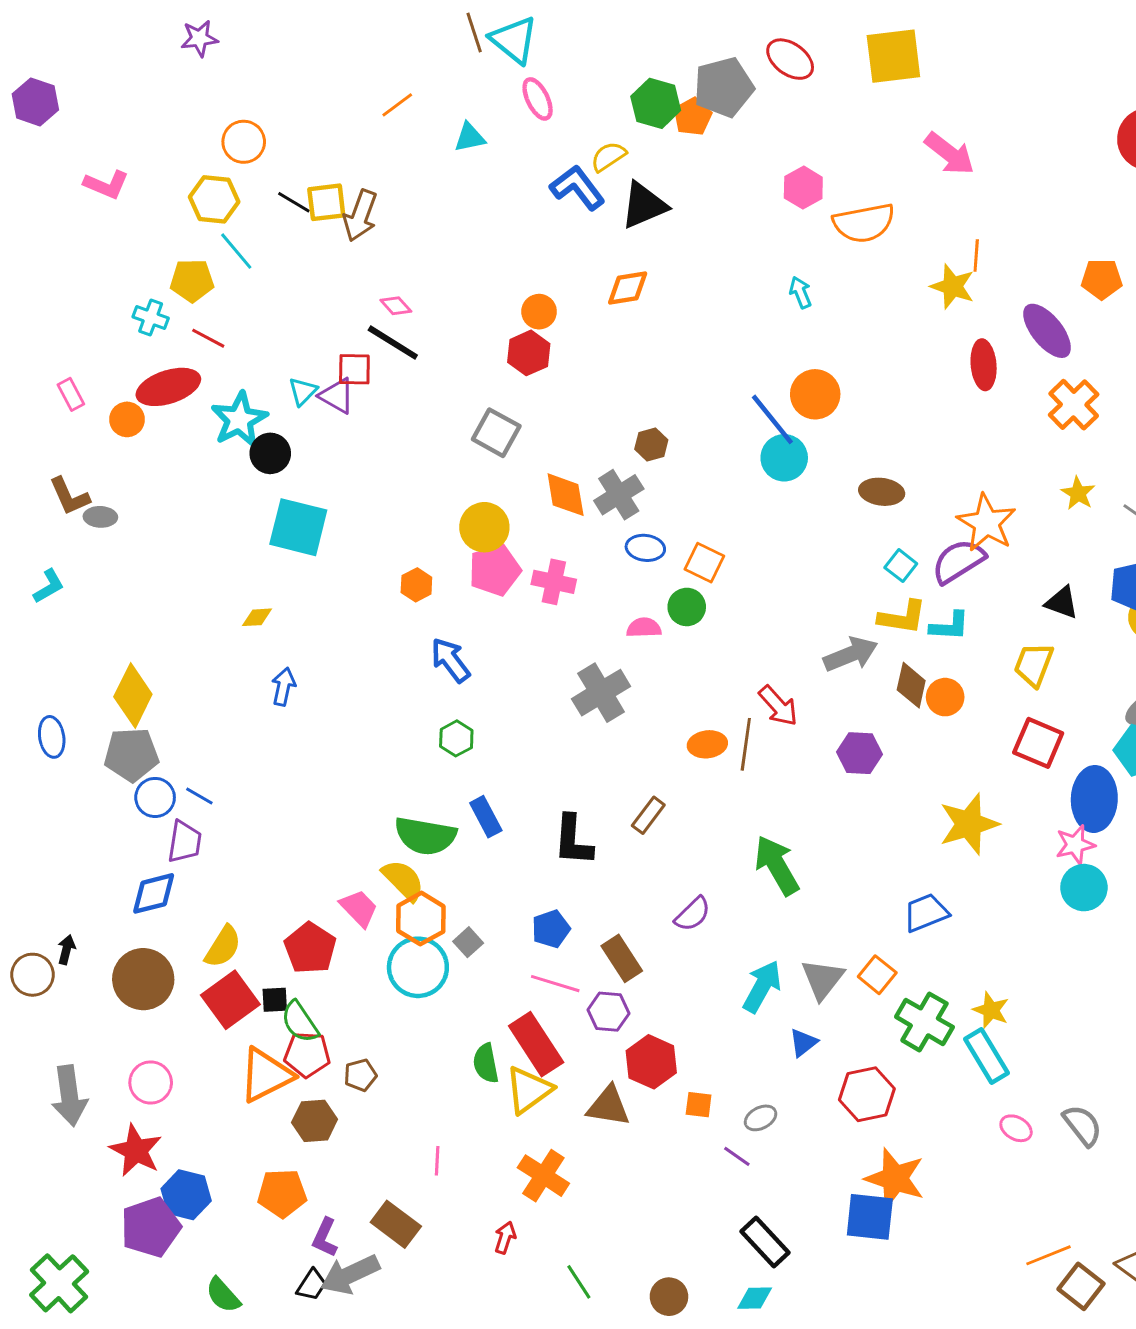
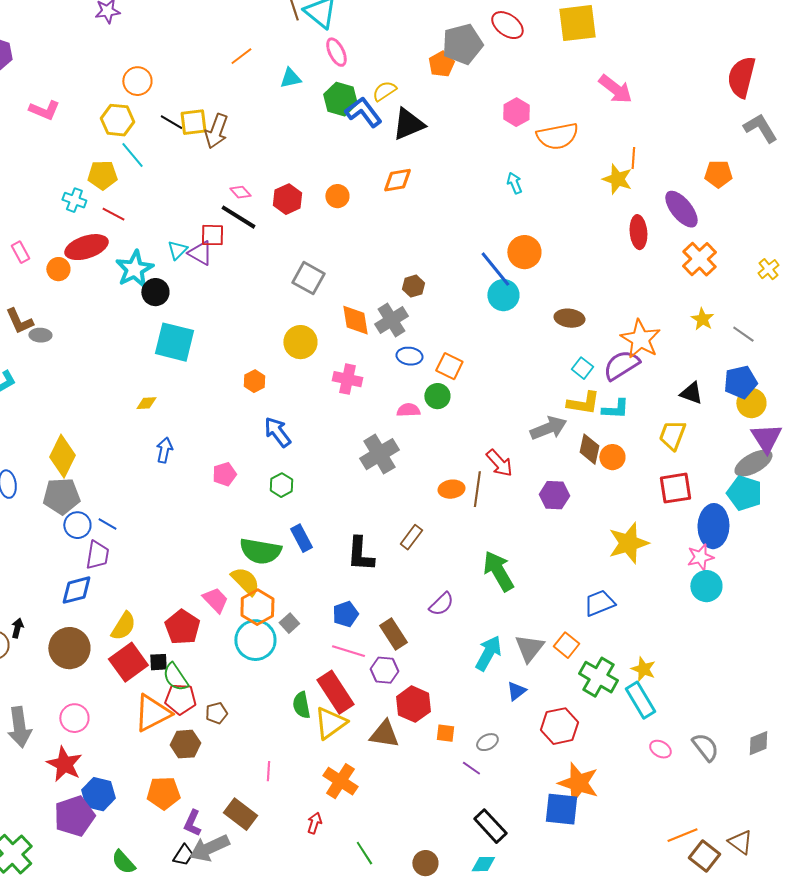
green hexagon: (656, 103) -> (340, 99), moved
red hexagon: (529, 353) -> (287, 199), moved
pink pentagon: (495, 570) -> (224, 474), moved, size x0.7
red square: (1038, 743) -> (675, 488), turned -32

